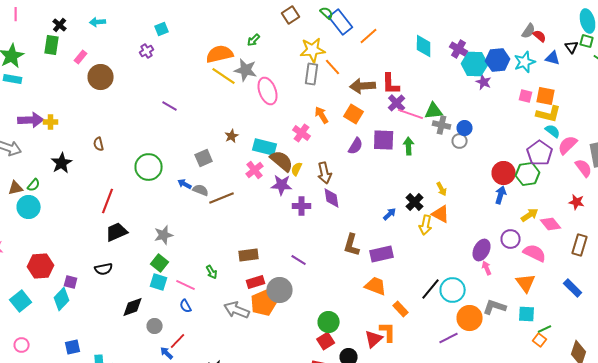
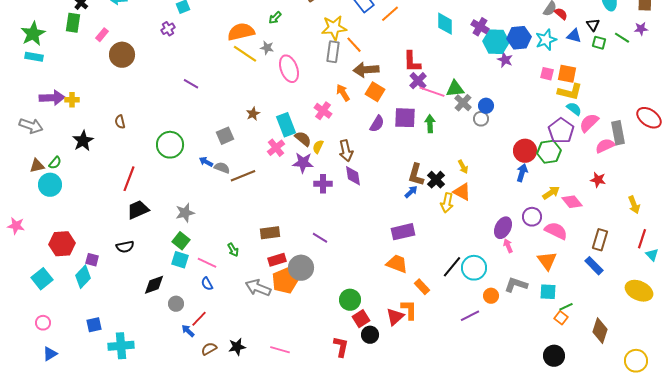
green square: (587, 41) -> (599, 43), moved
gray star: (246, 70) -> (267, 48), size x0.6
brown arrow: (363, 86) -> (366, 70), moved
gray cross: (442, 125) -> (463, 103), turned 30
cyan rectangle: (265, 147) -> (286, 125), turned 55
brown semicircle: (282, 161) -> (303, 139), size x0.7
pink semicircle: (584, 168) -> (605, 146), turned -78
brown L-shape: (352, 245) -> (416, 175), moved
brown rectangle: (580, 245) -> (600, 240), moved
orange circle: (470, 318) -> (491, 296), size x0.6
red square: (326, 341) -> (361, 319), moved

